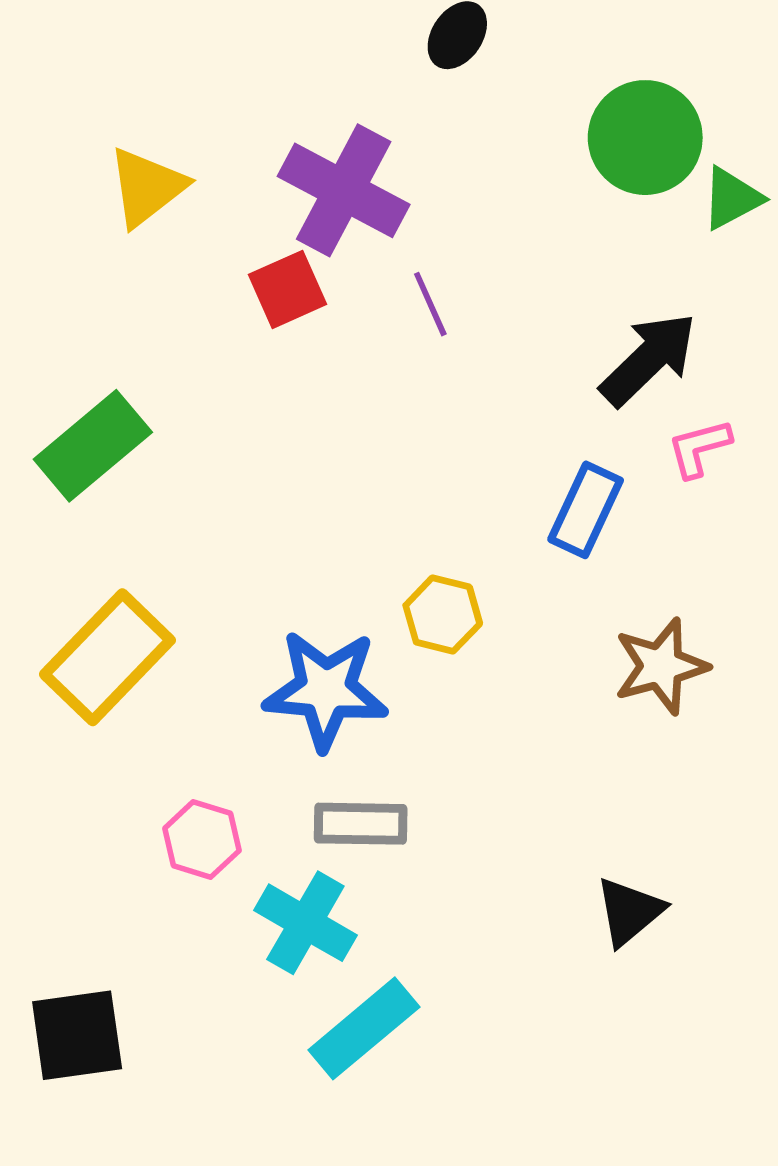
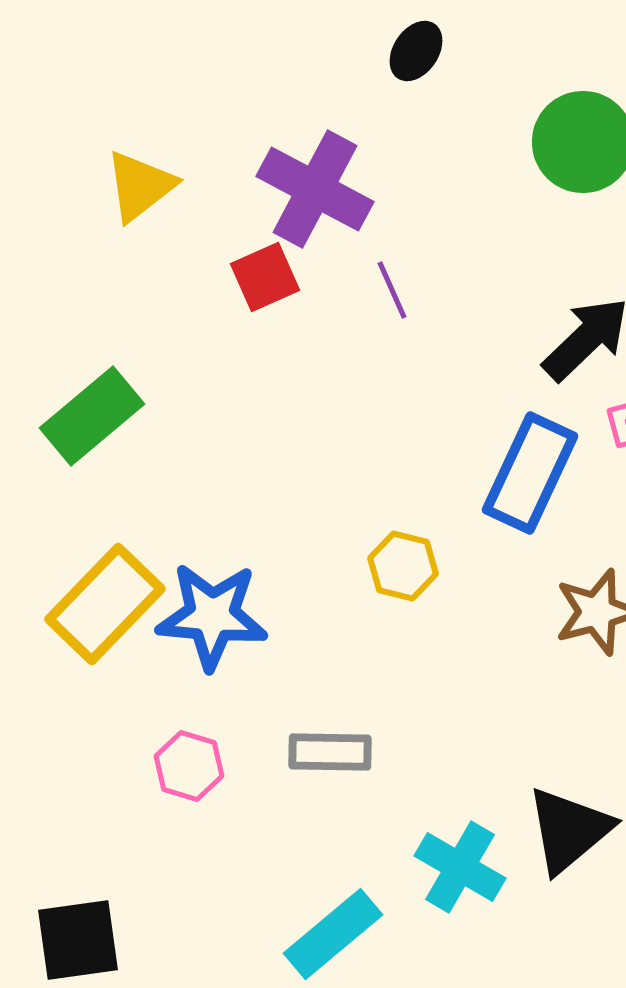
blue rectangle: (586, 510) -> (530, 473), size x1.4
blue star: (326, 690) -> (212, 616), moved
black triangle: (629, 911) -> (569, 830), size x1.4
cyan cross: (305, 923) -> (460, 867), moved

